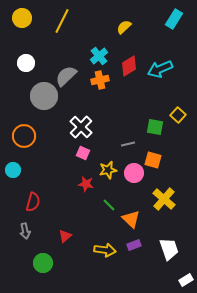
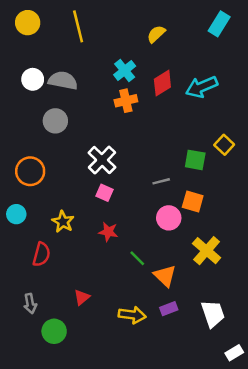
yellow line: (62, 21) -> (78, 26), turned -40
gray semicircle: (66, 76) -> (63, 81), moved, turned 55
gray circle: (44, 96) -> (55, 121), size x0.7
yellow star: (108, 170) -> (63, 222), moved, turned -30
gray arrow: (25, 231) -> (30, 304), moved

